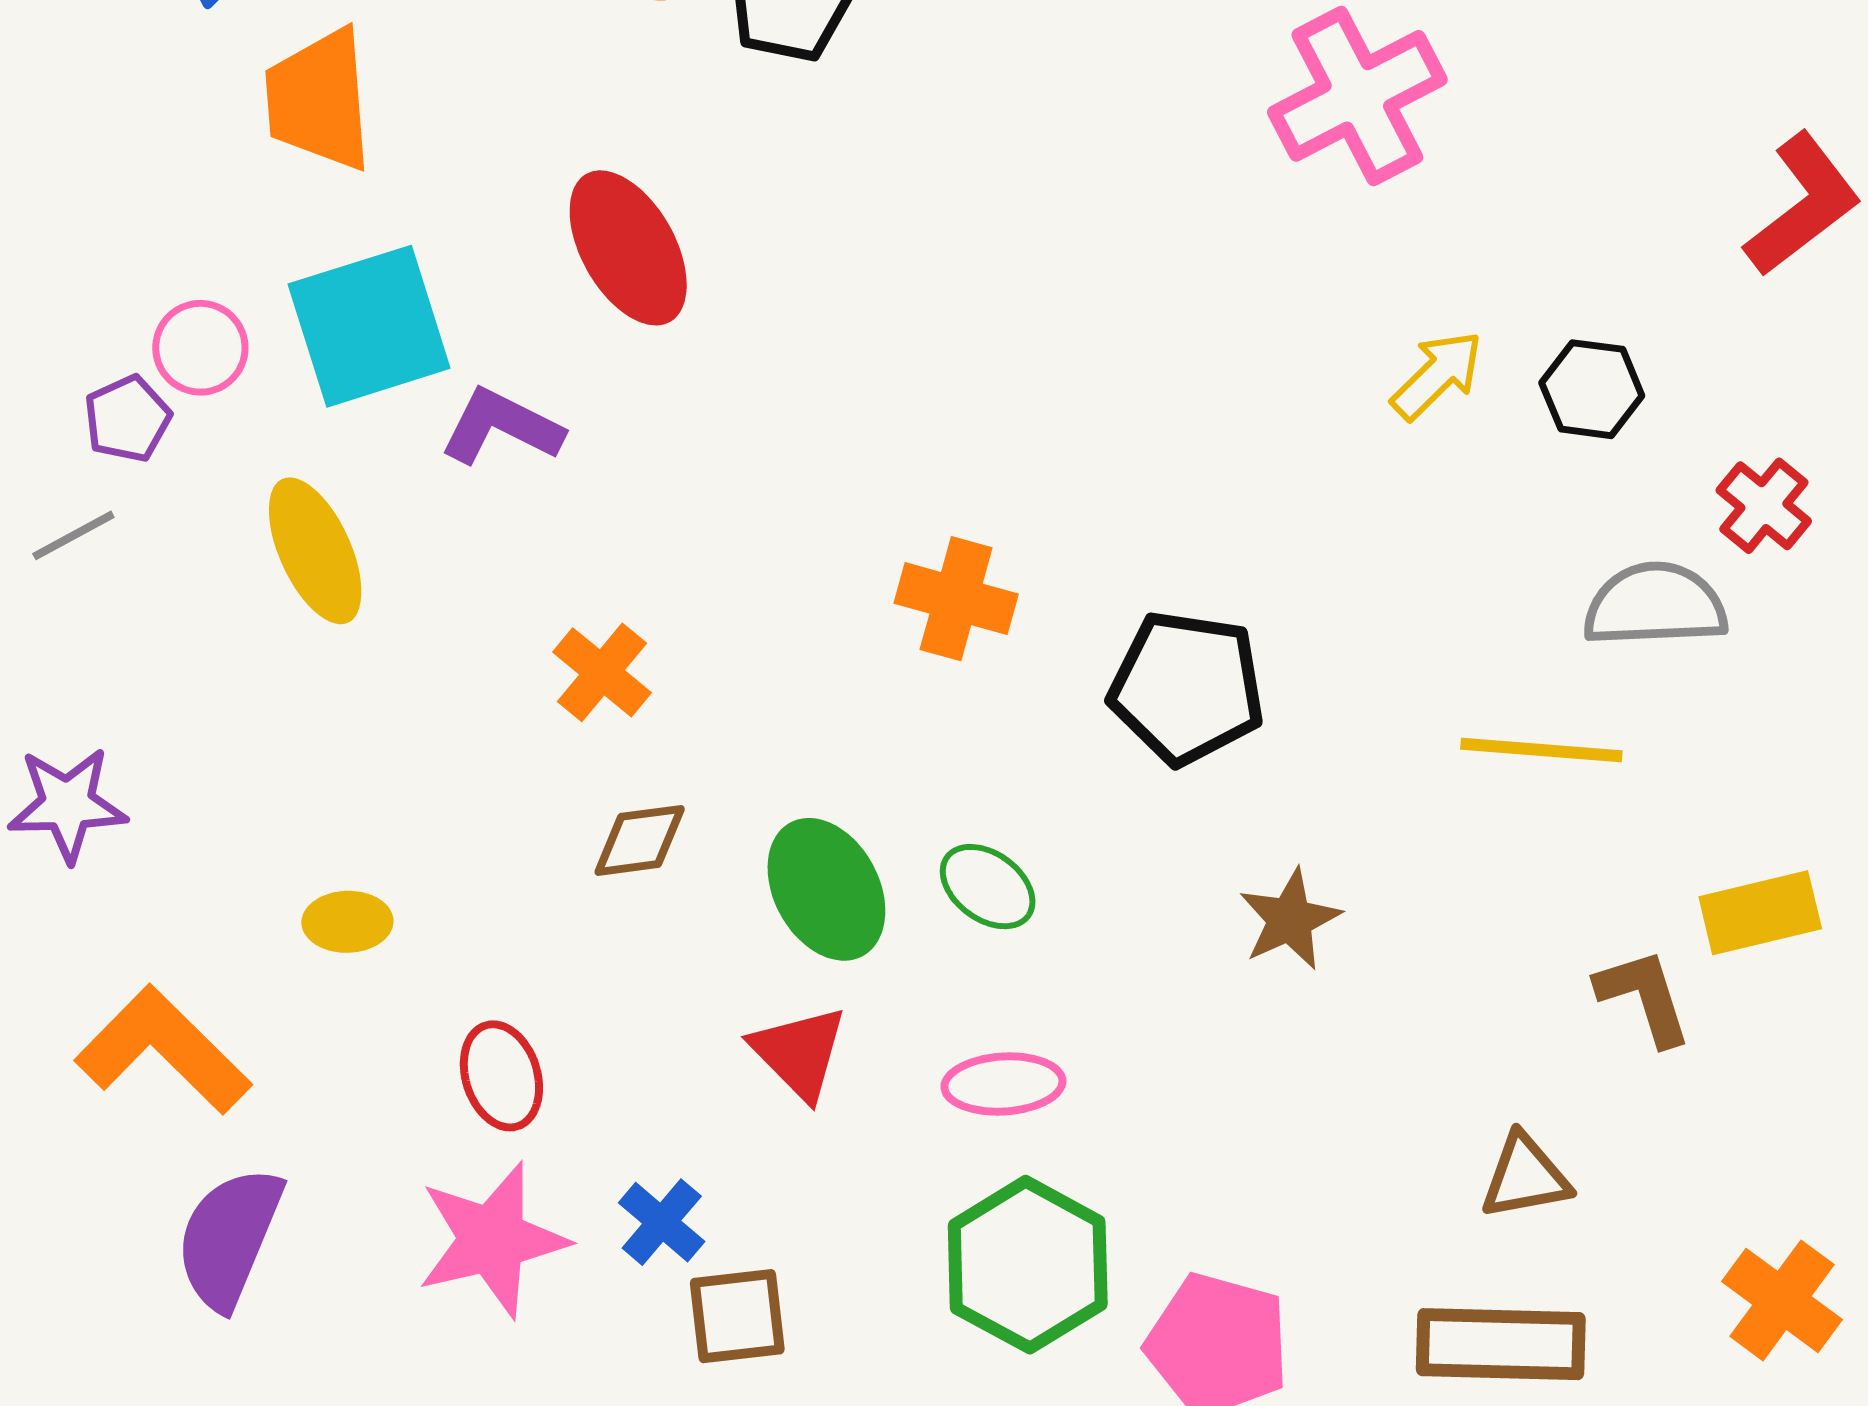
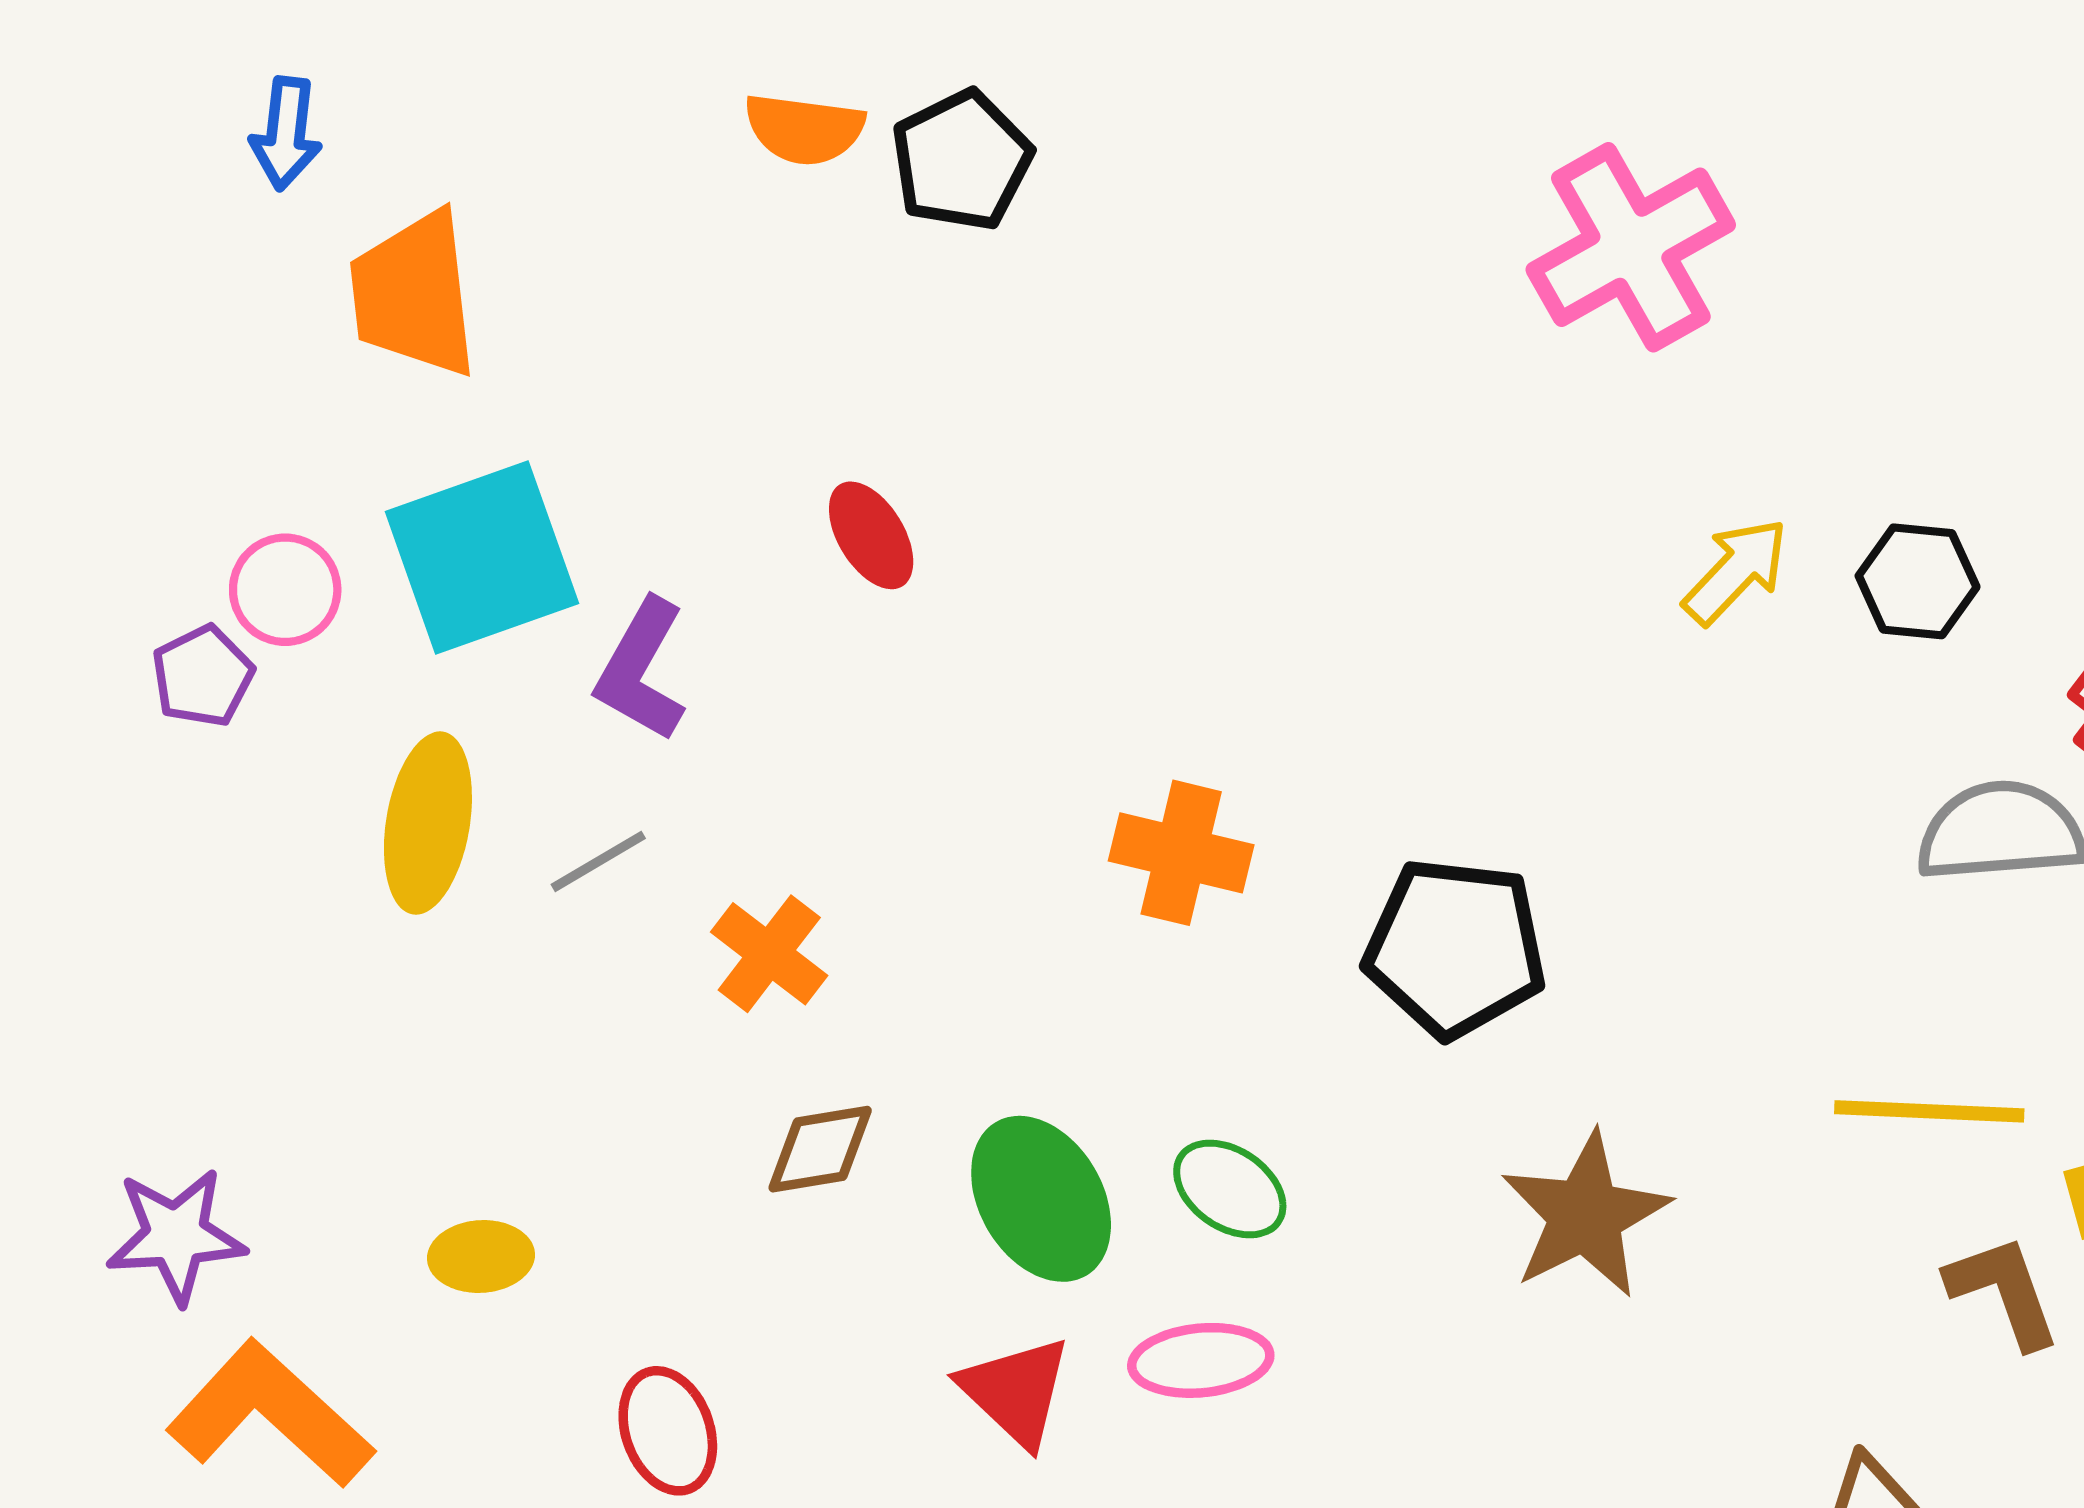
red ellipse: (628, 248) -> (871, 535), moved, size x0.6
purple L-shape: (501, 427) -> (641, 670), turned -85
gray line: (73, 535) -> (598, 861), moved
yellow ellipse: (315, 551) -> (428, 823), turned 36
yellow line: (1541, 750) -> (1929, 1111), moved
purple star: (67, 804) -> (176, 1236), moved
brown star: (1290, 919) -> (1585, 1215), size x1.4
pink ellipse: (1003, 1084) -> (1201, 1360), moved

